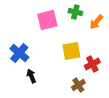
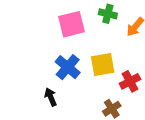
blue cross: (19, 53) -> (68, 67), moved

